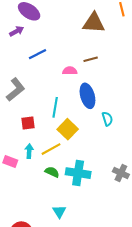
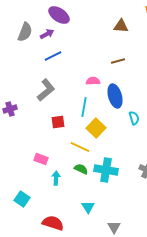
brown triangle: (94, 23) -> (121, 26), size x0.7
blue line: (37, 54) -> (53, 56), moved
pink semicircle: (70, 71) -> (93, 81), moved
yellow line: (51, 149) -> (80, 147), turned 54
cyan arrow: (29, 151) -> (56, 178), moved

